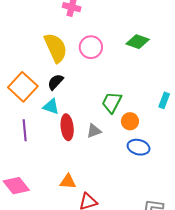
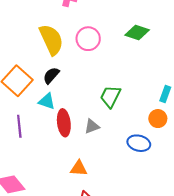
orange circle: (130, 121) -> (158, 119), moved
orange triangle: (68, 182) -> (79, 168), moved

